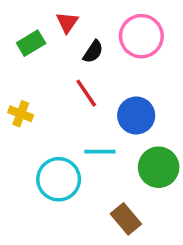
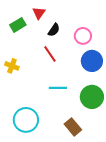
pink circle: (141, 36) -> (83, 36), moved, size x0.7
blue circle: (136, 115) -> (92, 61), moved
cyan circle: (59, 179) -> (26, 120), moved

